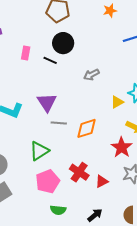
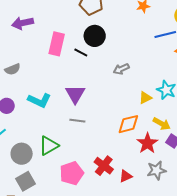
pink rectangle: (26, 53) -> (57, 44), size x1.6
gray line: (59, 123) -> (77, 121), moved
orange diamond: (87, 128) -> (128, 124), moved
green triangle: (39, 151) -> (49, 146), moved

